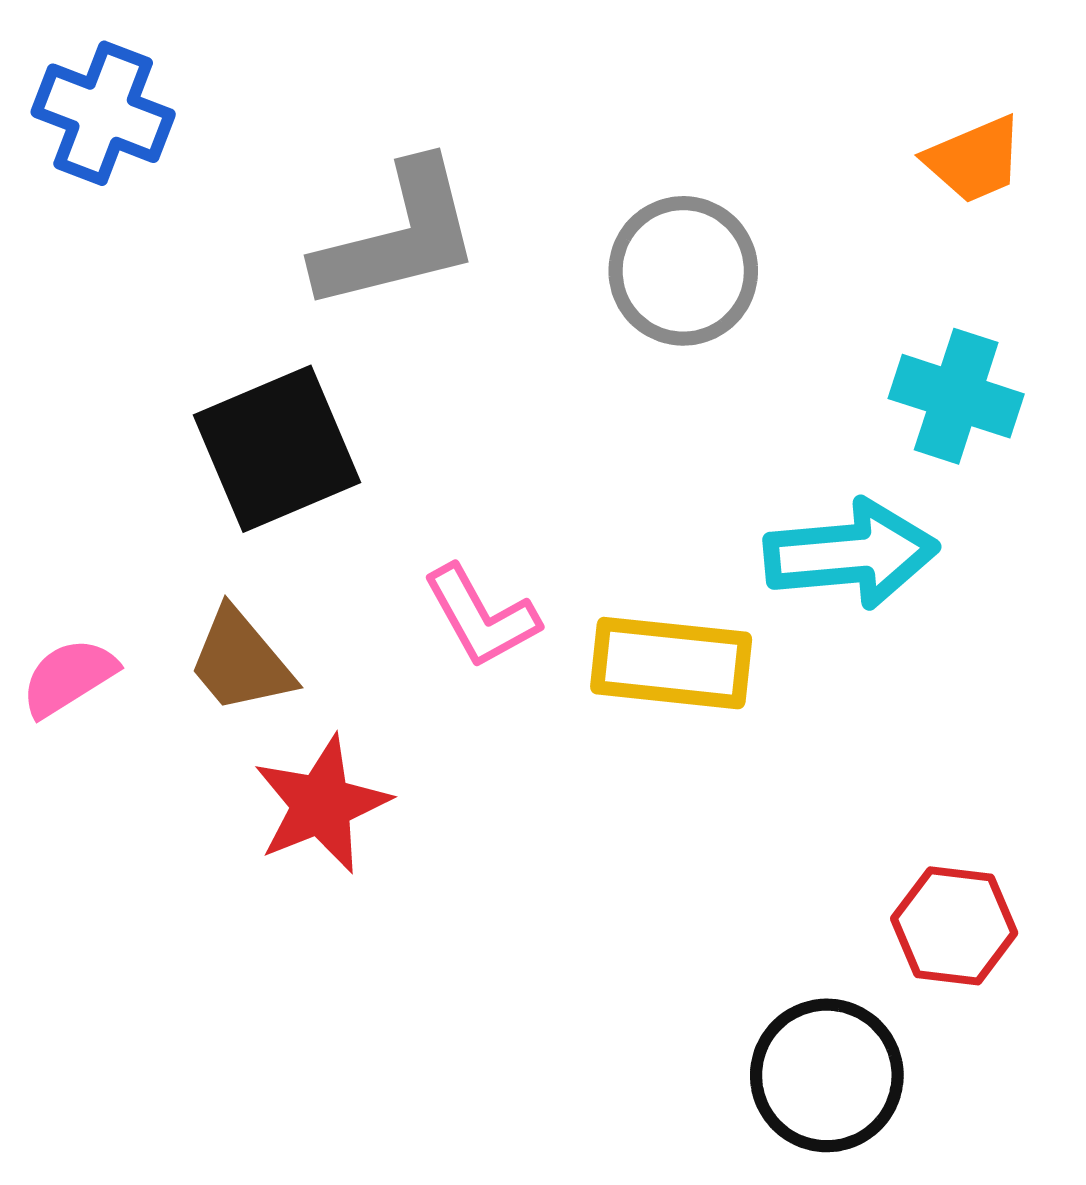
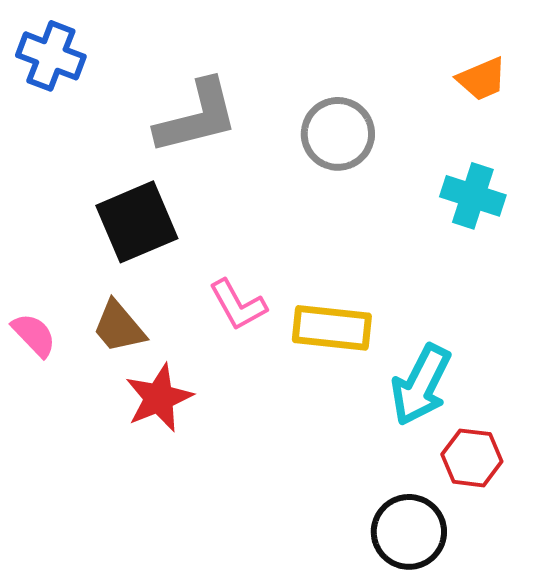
cyan arrow: (851, 554) -> (421, 385), moved, turned 122
pink semicircle: (69, 677) -> (34, 335), turned 78

